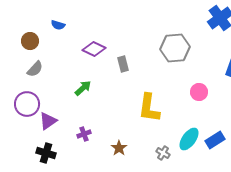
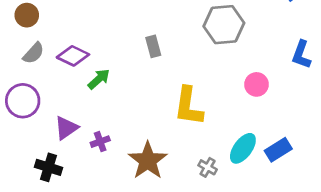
purple diamond: (94, 49) -> (73, 56), moved
purple triangle: (48, 121) -> (66, 128), moved
brown star: (119, 148) -> (148, 161), size x1.8

